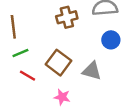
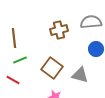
red line: (28, 76) -> (13, 80), moved

